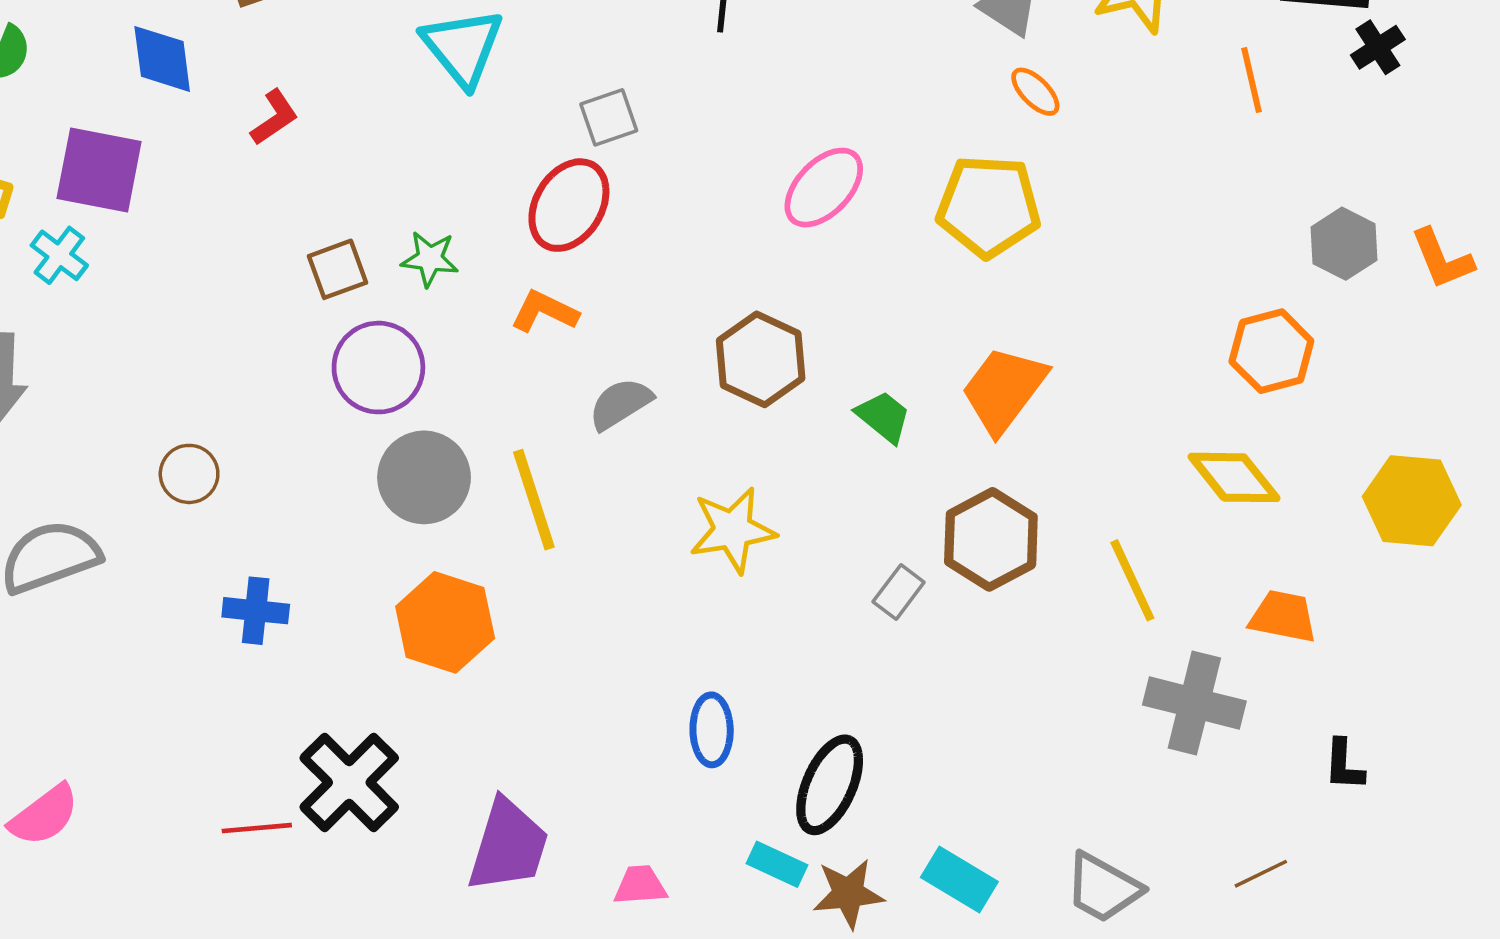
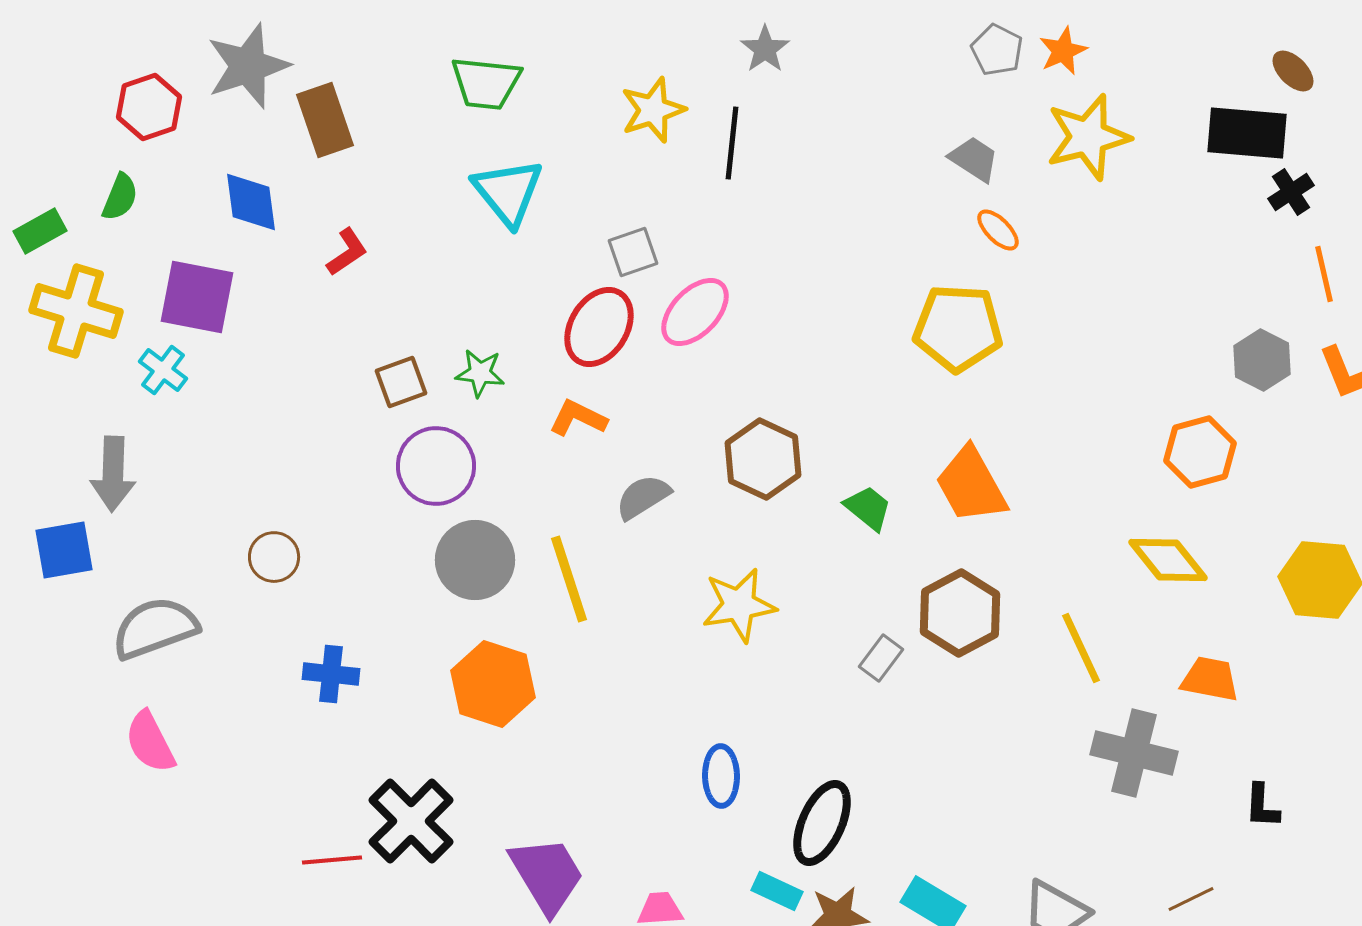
orange line: (1252, 80) -> (1324, 274), moved
pink ellipse: (824, 188) -> (695, 312), moved
orange trapezoid: (1004, 390) -> (971, 485), turned -66
pink semicircle: (44, 815) -> (150, 742), moved, turned 100
purple trapezoid: (508, 846) -> (547, 875), turned -48

